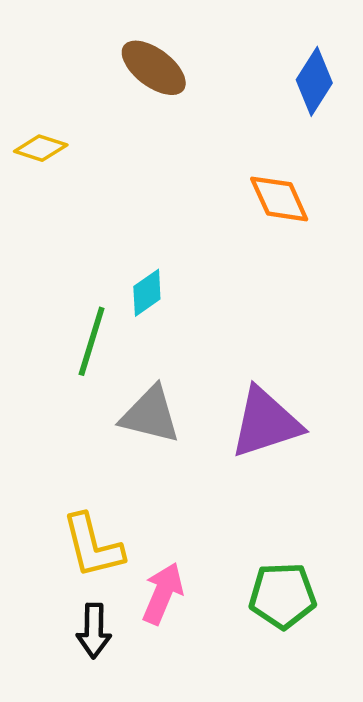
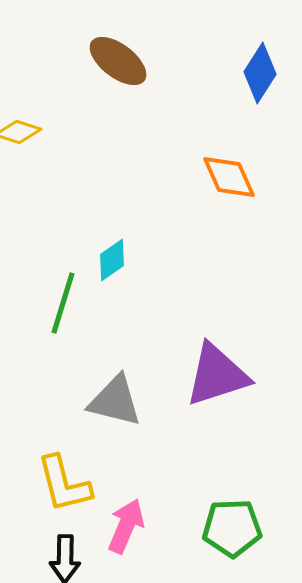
gray triangle: (150, 415) -> (115, 401), moved

